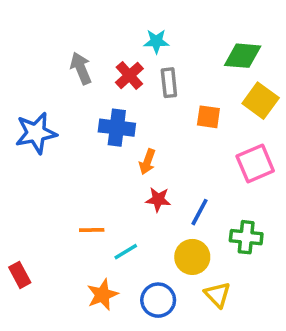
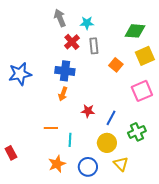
gray arrow: (81, 68) -> (60, 18), moved
yellow square: (261, 101) -> (145, 56), turned 30
orange square: (208, 117) -> (116, 65), turned 32
orange arrow: (147, 162) -> (63, 94), moved
green cross: (246, 237) -> (137, 132), turned -30
cyan line: (126, 252) -> (70, 140), turned -56

